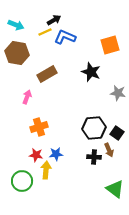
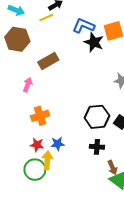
blue L-shape: (65, 37) -> (83, 26), moved
black star: (91, 72) -> (94, 42), moved
brown arrow: (109, 150) -> (112, 168), moved
green circle: (22, 181) -> (35, 170), moved

